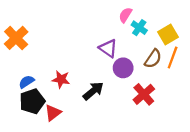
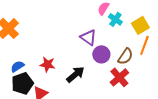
brown semicircle: (153, 59) -> (125, 56), moved

